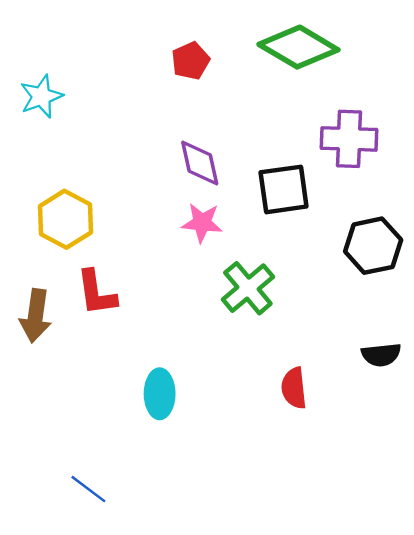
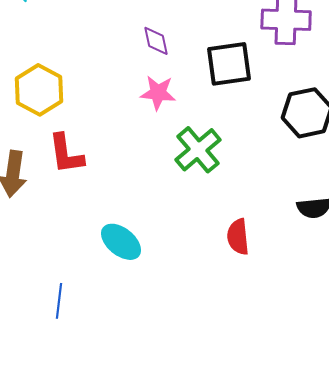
purple diamond: (200, 163) -> (156, 41), size x0.7
cyan ellipse: (160, 394) -> (121, 242), turned -51
blue line: (88, 489) -> (59, 301), moved, turned 60

